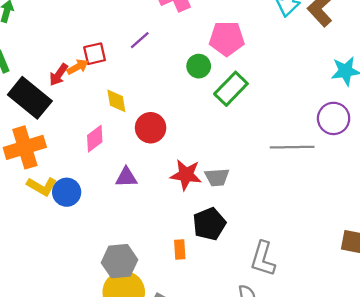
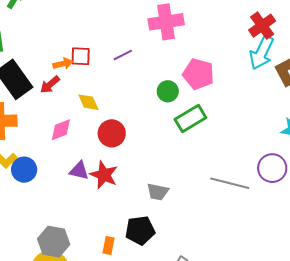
red arrow: (59, 75) -> (50, 85), moved
yellow diamond: (116, 101) -> (88, 102), turned -30
red star: (186, 175) -> (104, 175), moved

